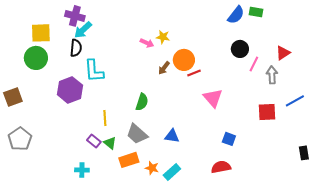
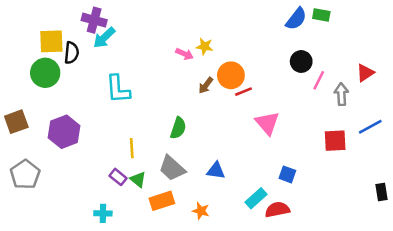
black semicircle: (76, 48) -> (72, 53), moved
red triangle: (283, 53) -> (365, 73), moved
purple hexagon: (70, 90) -> (64, 132), moved
orange star: (152, 168) -> (201, 211), moved
cyan rectangle: (172, 172) -> (256, 198), moved

